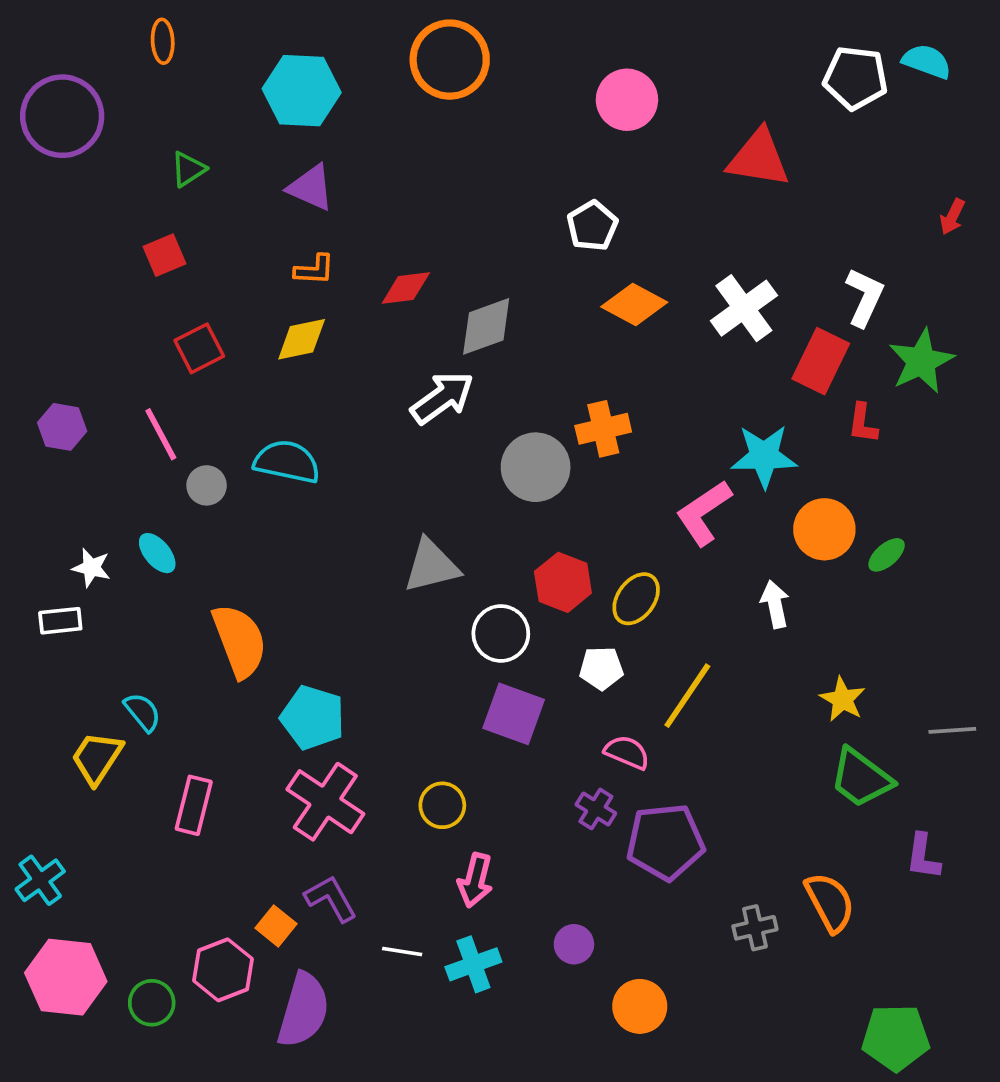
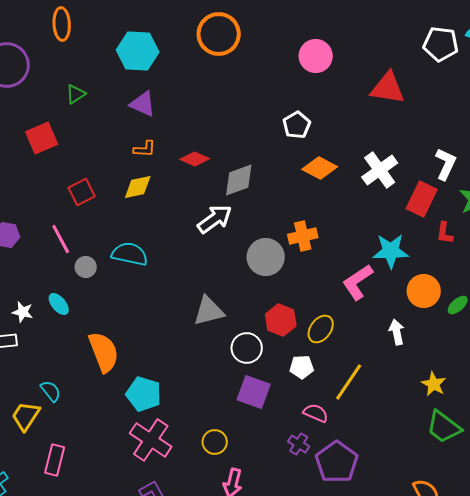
orange ellipse: (163, 41) -> (62, 24), size x1.4
red square: (165, 255) -> (42, 138), moved, size x1.4
red diamond: (406, 288) -> (195, 159), turned 32
pink rectangle: (194, 805) -> (55, 460), moved
purple pentagon: (665, 842) -> (337, 462), turned -30

